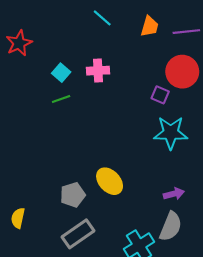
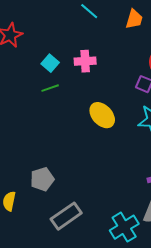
yellow ellipse: (110, 181) -> (102, 115), moved
gray pentagon: (73, 195) -> (42, 179), moved

